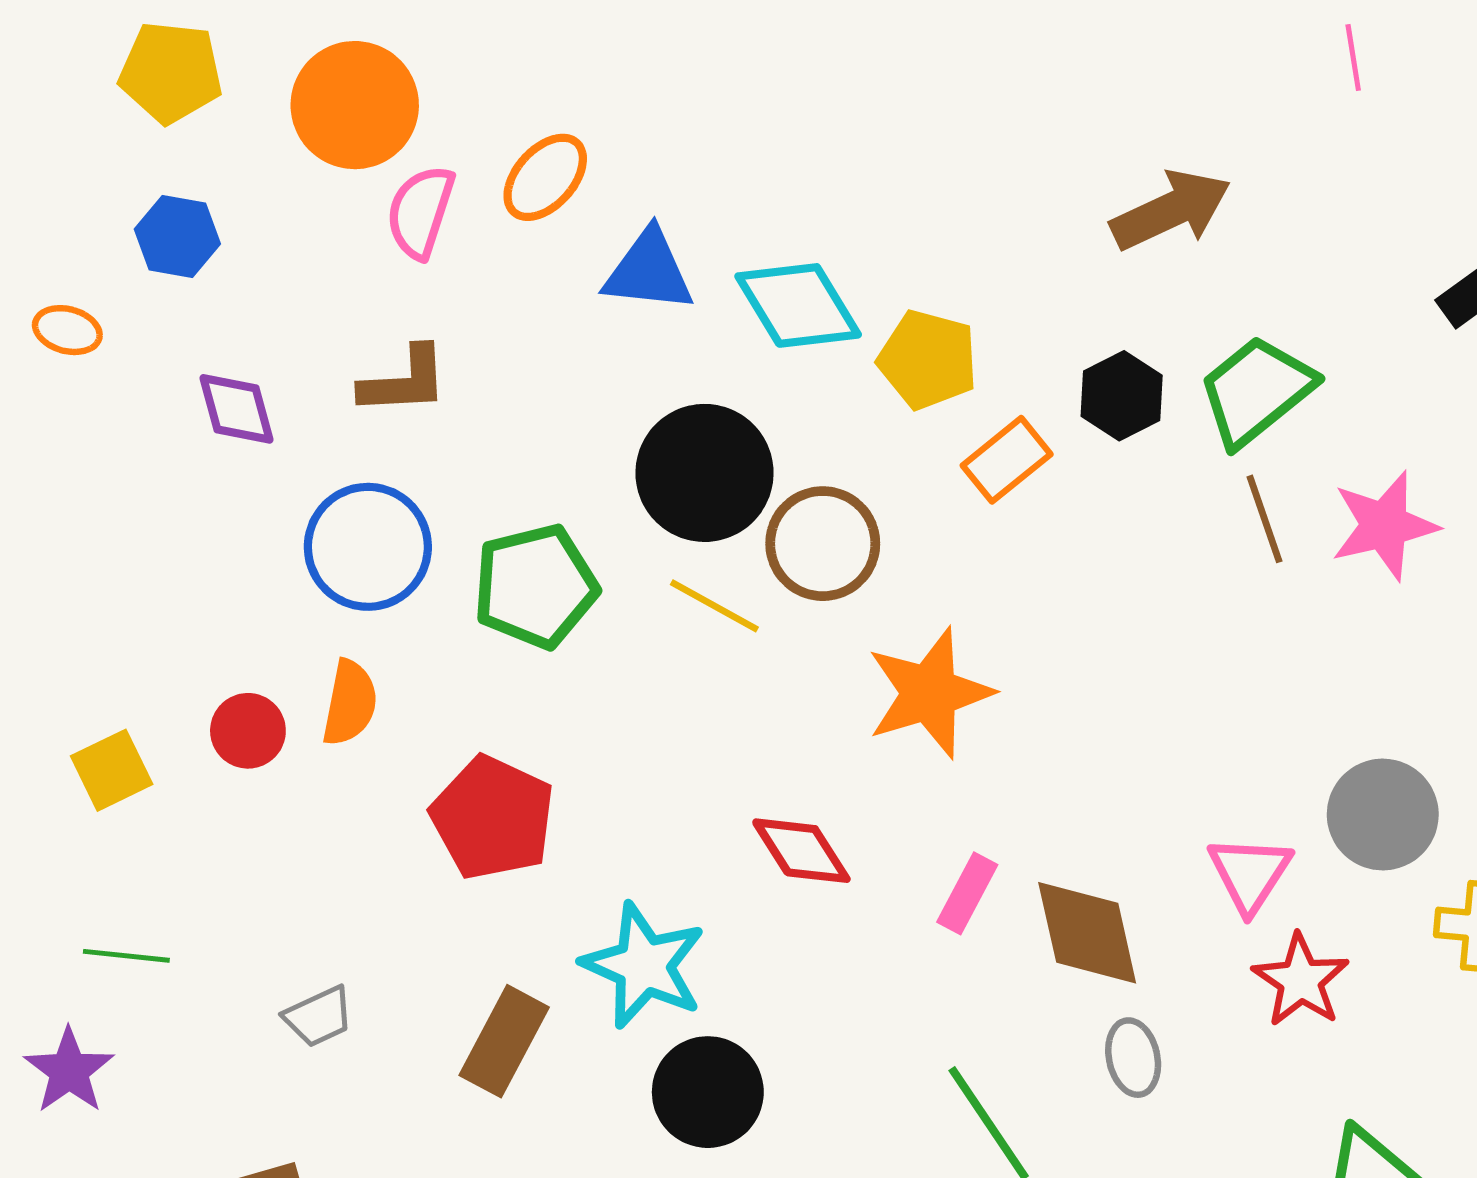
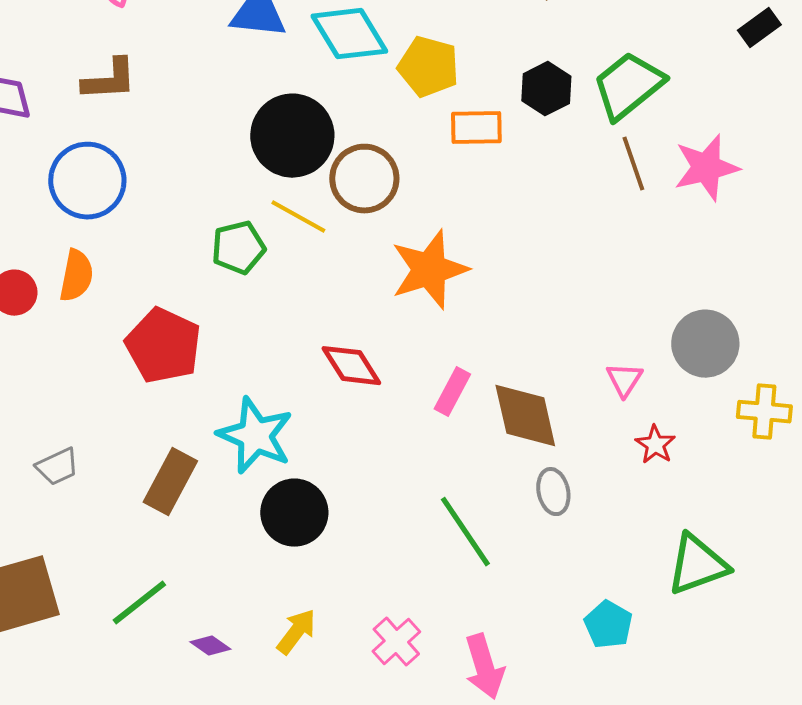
orange rectangle: (1007, 460) -> (476, 128), turned 38
green pentagon: (535, 586) -> (238, 248), moved, size x0.7
pink triangle: (1250, 874) -> (624, 380), size x0.7
red star: (1301, 980) -> (655, 445), size x0.7

